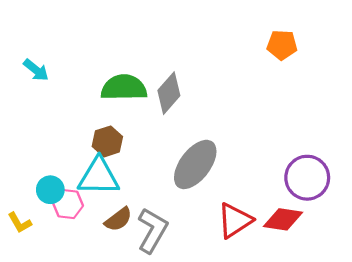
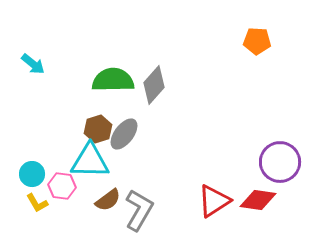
gray ellipse: (195, 164) -> (124, 134), moved, size x0.7
cyan circle: (50, 190) -> (32, 174), moved
yellow L-shape: (20, 223) -> (37, 203), moved

